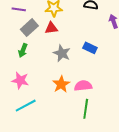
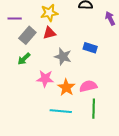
green arrow: (23, 50) -> (24, 59), turned 32
pink star: (20, 80) -> (45, 79), moved
cyan line: (26, 106) -> (61, 111), moved, turned 40

